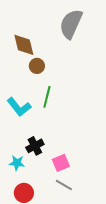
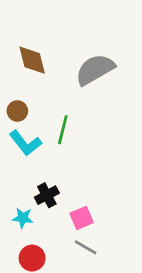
gray semicircle: (71, 24) -> (95, 70), moved, turned 36
brown circle: (37, 66) -> (17, 111), moved

